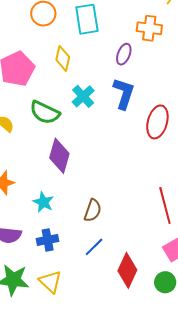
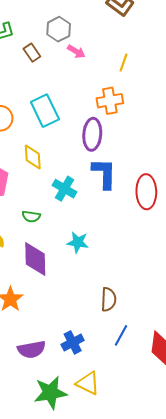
purple ellipse: (124, 54) -> (92, 134), size x1.4
green semicircle: (45, 113) -> (31, 216), size x0.6
purple diamond: (59, 156) -> (35, 259), moved
cyan star: (43, 202) -> (78, 242), moved

